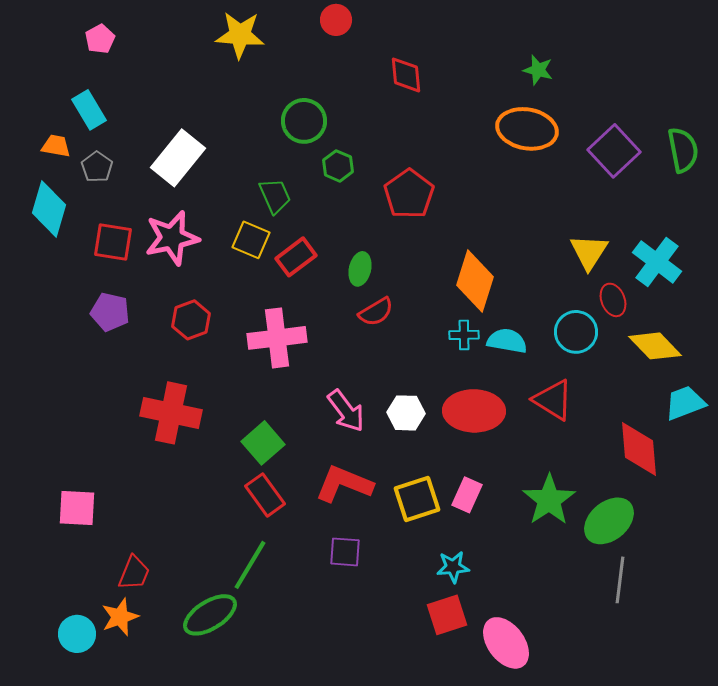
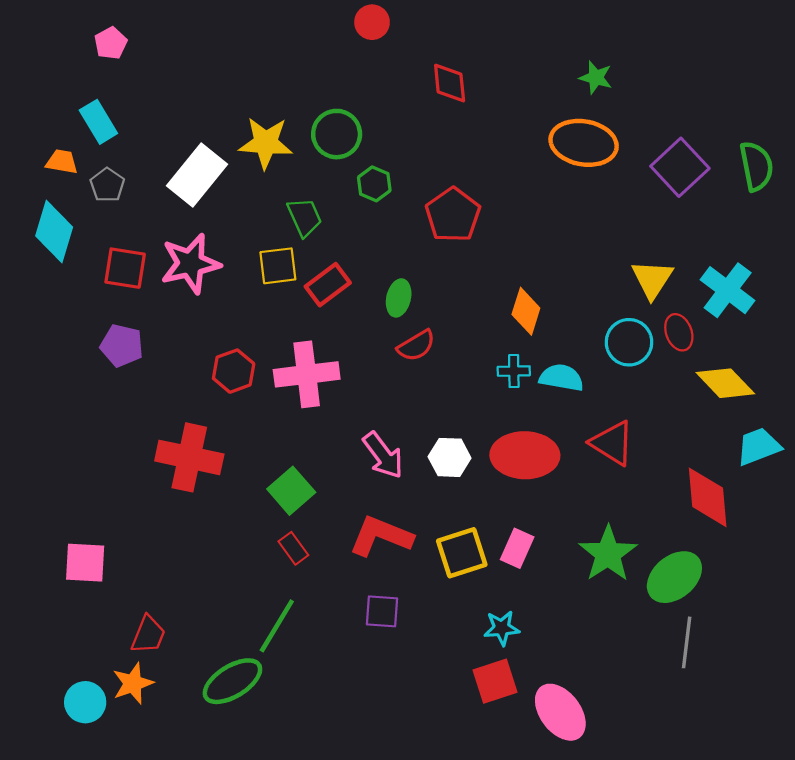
yellow star: (240, 35) -> (266, 143), moved
yellow square: (251, 240) -> (278, 266), turned -30
orange diamond: (475, 281) -> (526, 311), size x0.7
red hexagon: (191, 320) -> (234, 371), moved
cyan circle: (576, 332) -> (629, 342), moved
red rectangle: (265, 495) -> (293, 548), size x0.7

